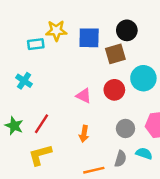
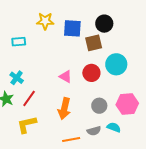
cyan rectangle: (36, 44) -> (19, 42), moved
cyan cross: (24, 81) -> (17, 78), moved
orange arrow: (84, 134) -> (64, 109), size x1.5
gray semicircle: (120, 159) -> (94, 131), turned 56

